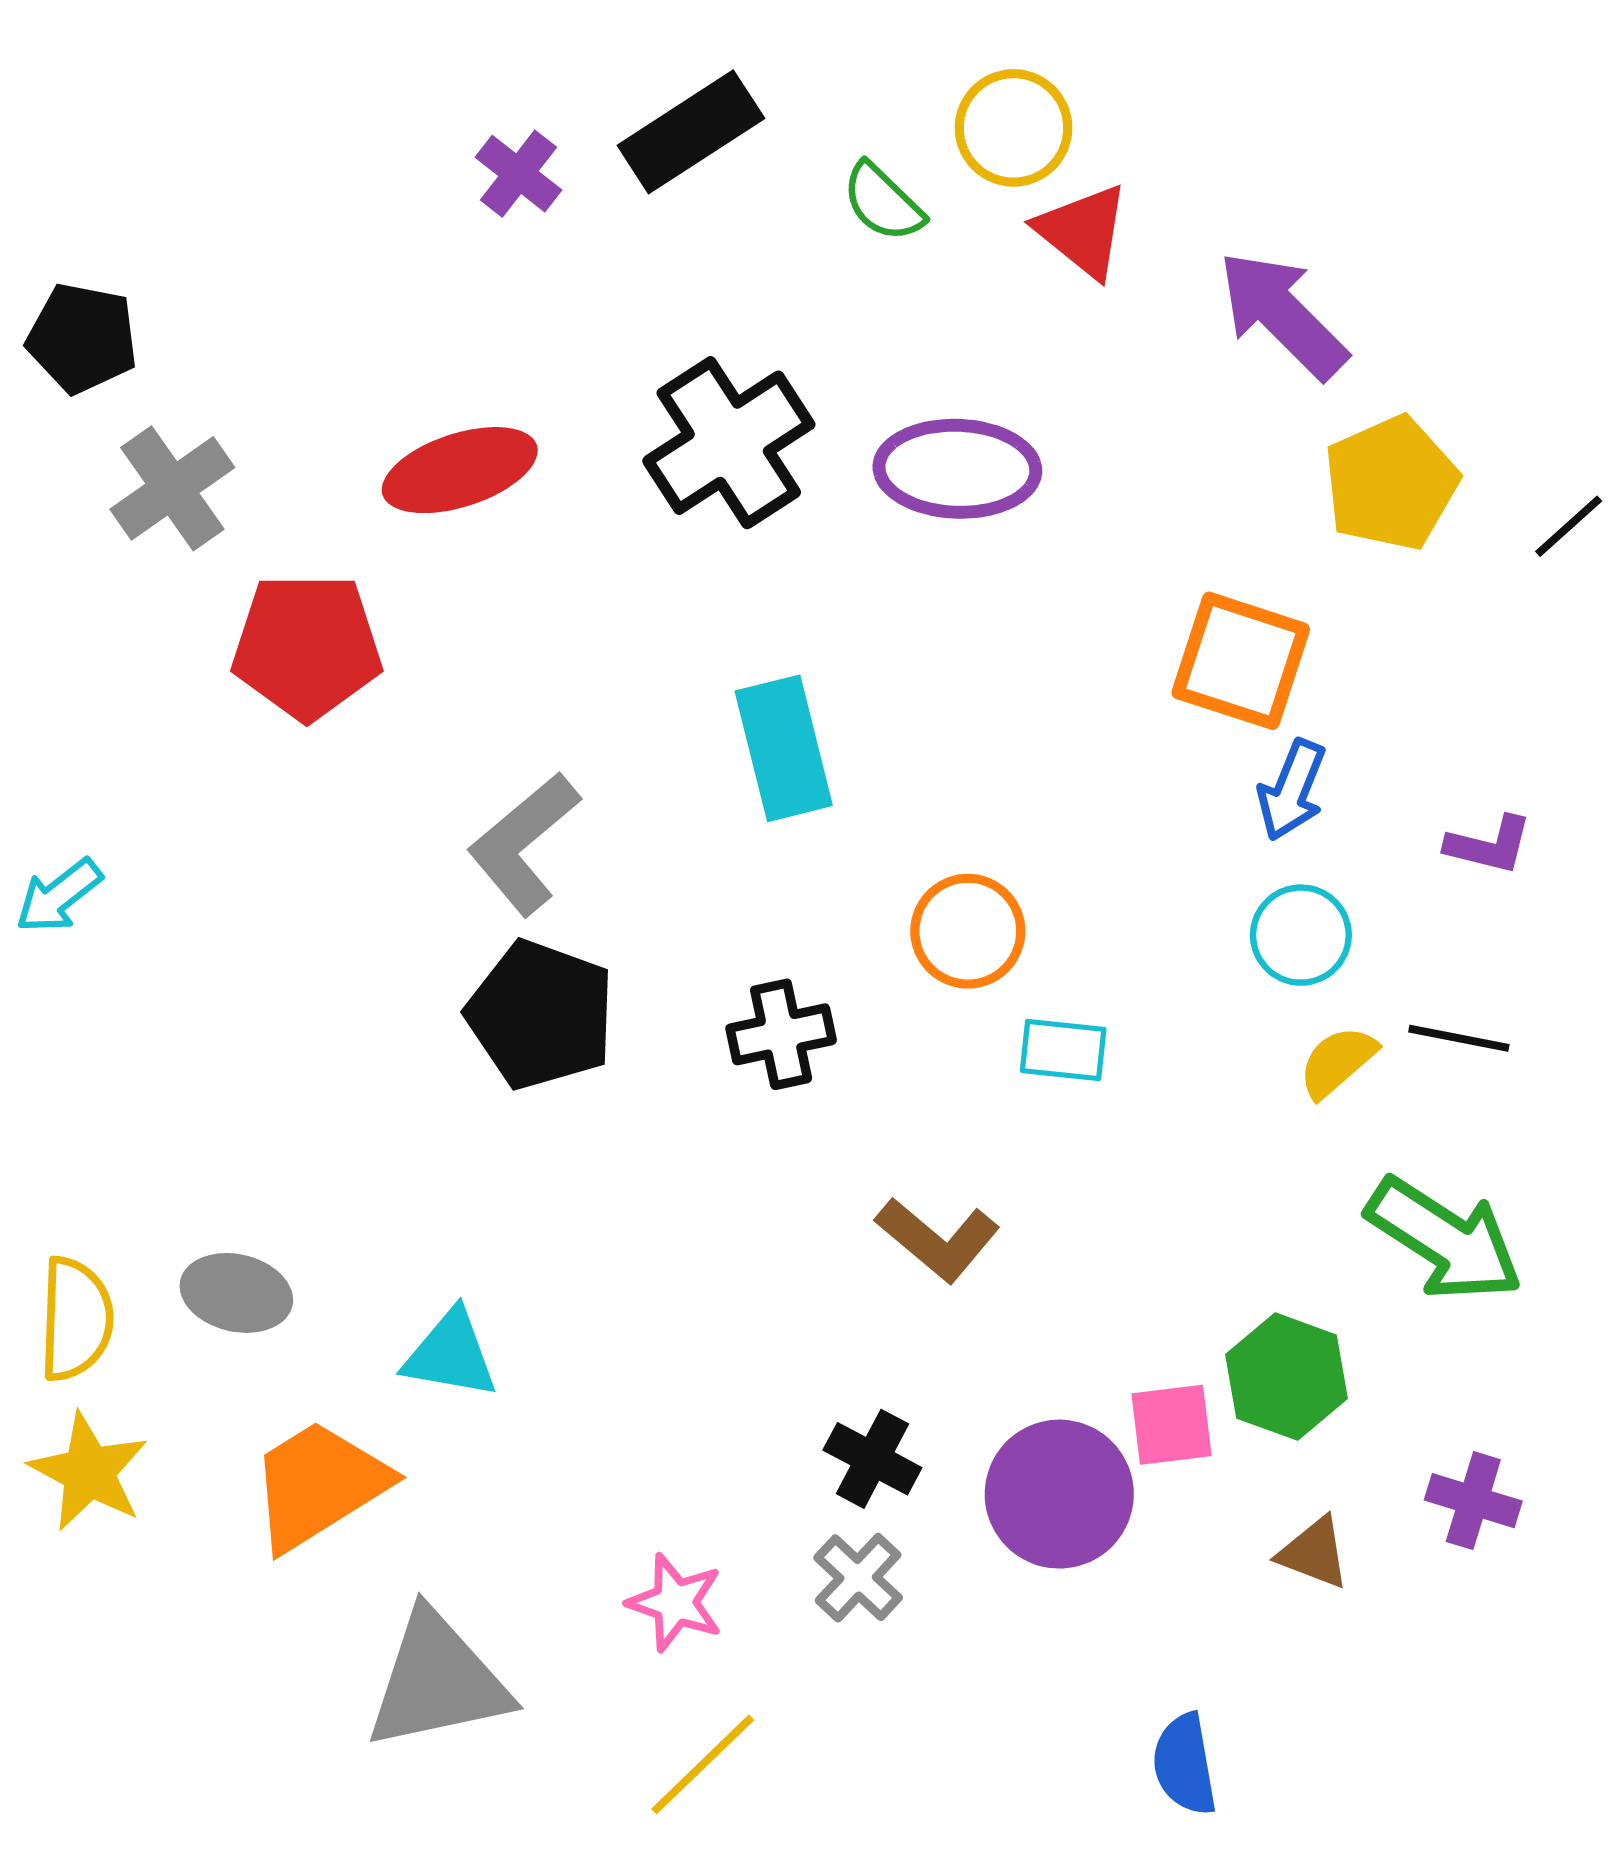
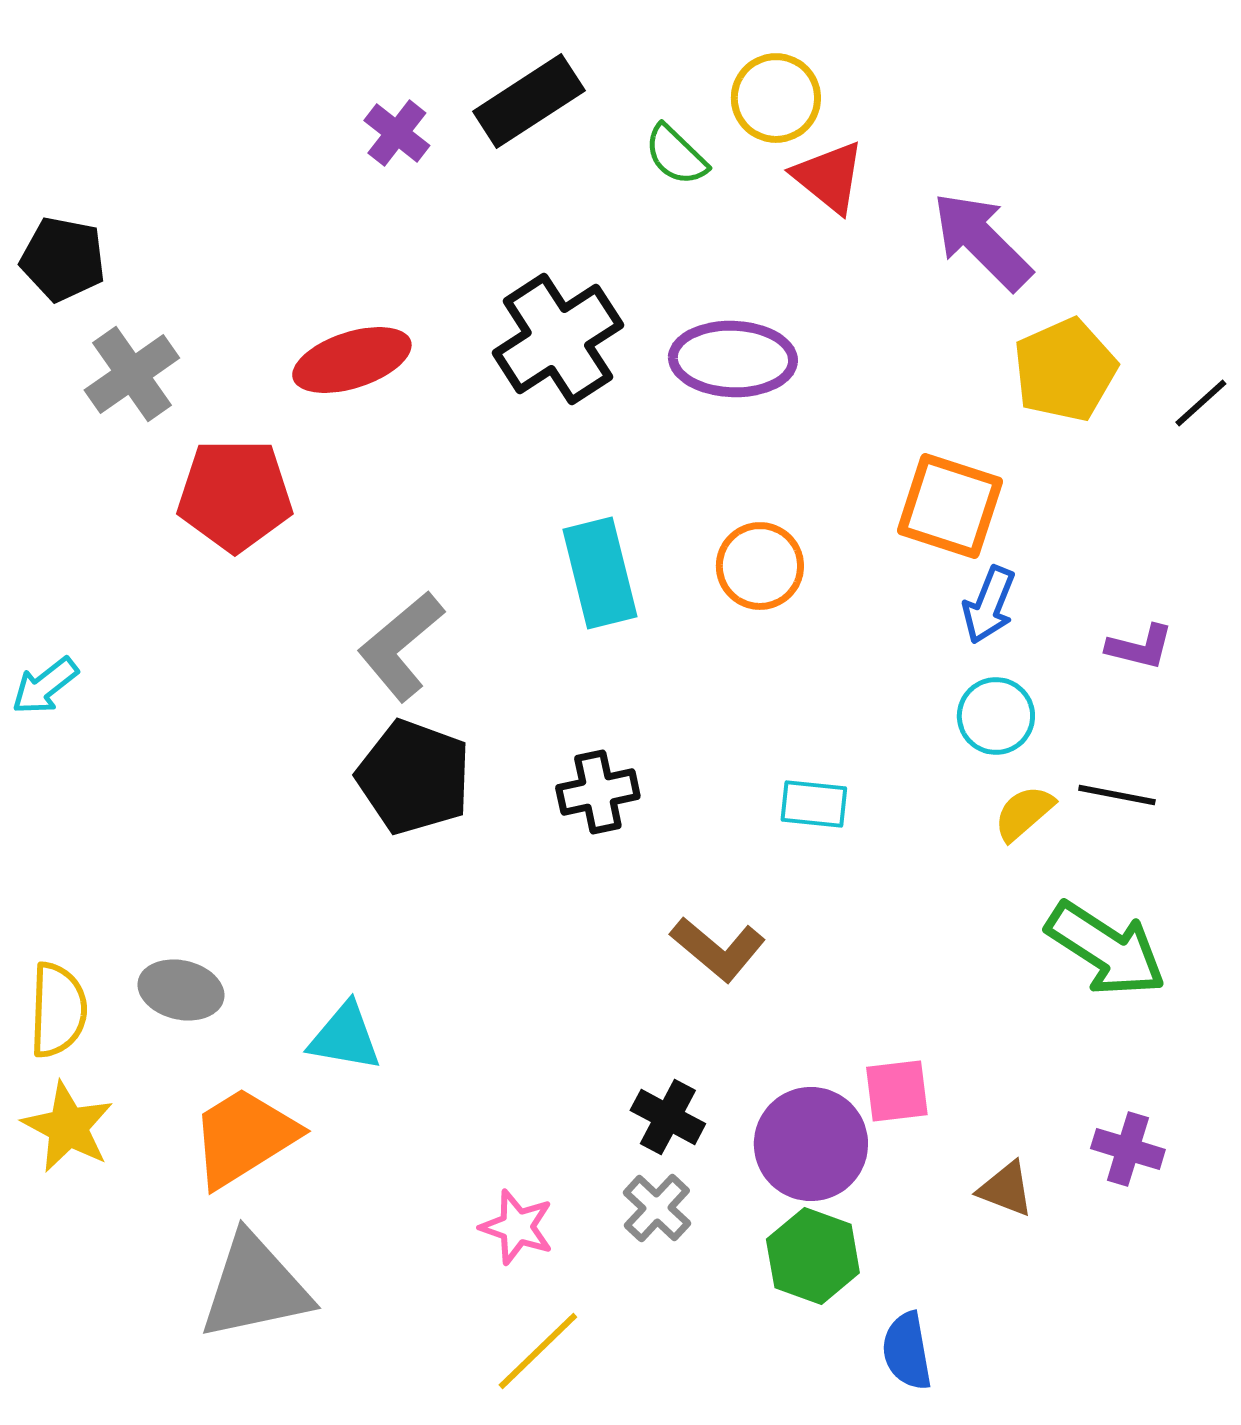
orange circle: (968, 931) -> (760, 566), moved
green hexagon: (1287, 1377) -> (813, 1256), moved
gray triangle: (438, 1681) -> (255, 1287), moved

